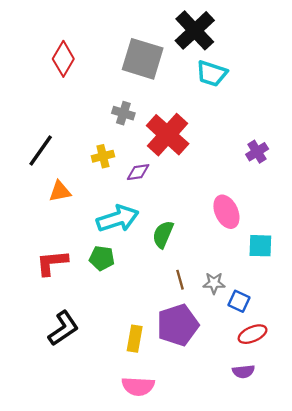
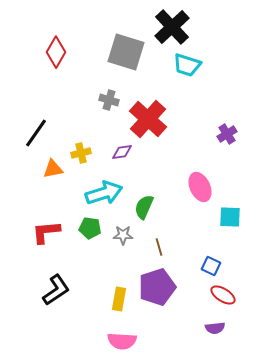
yellow cross: (103, 156) -> (81, 153), moved
gray star: (214, 283) -> (123, 235), moved
red ellipse: (253, 334) -> (223, 295), turned 55

